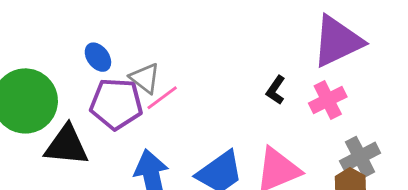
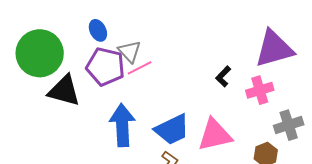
gray cross: (360, 157) -> (289, 125), moved

